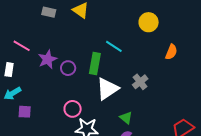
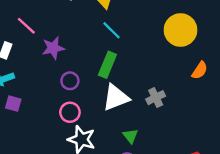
yellow circle: (149, 22) -> (180, 30), size x1.4
cyan line: (114, 46) -> (112, 30), moved
purple circle: (68, 68) -> (70, 81), moved

